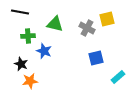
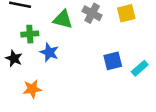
gray cross: (87, 28) -> (92, 13), moved
black star: (21, 64) -> (14, 58), moved
cyan rectangle: (118, 77) -> (140, 68), moved

